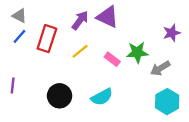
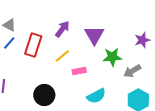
purple triangle: (108, 17) -> (94, 35), moved, turned 35
pink rectangle: (112, 59) -> (79, 71), moved, turned -48
cyan semicircle: (102, 97) -> (96, 96), moved

